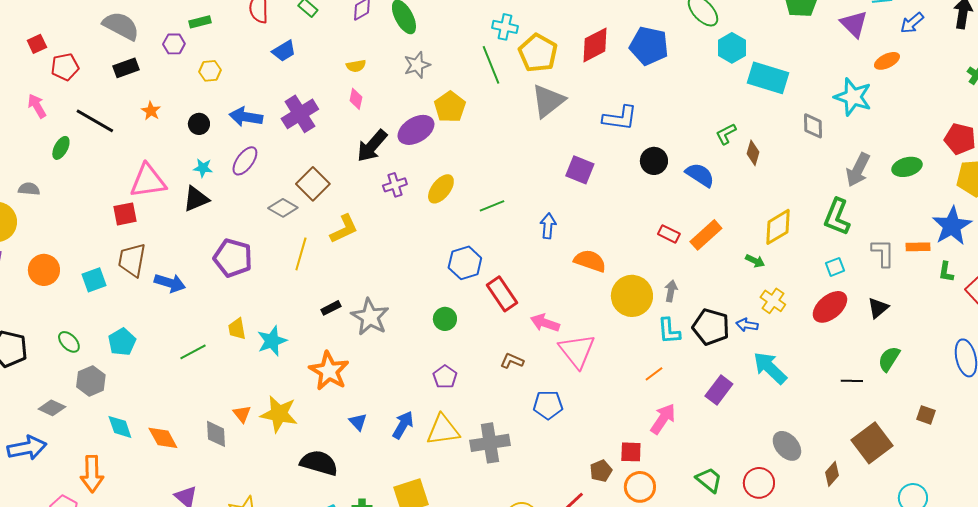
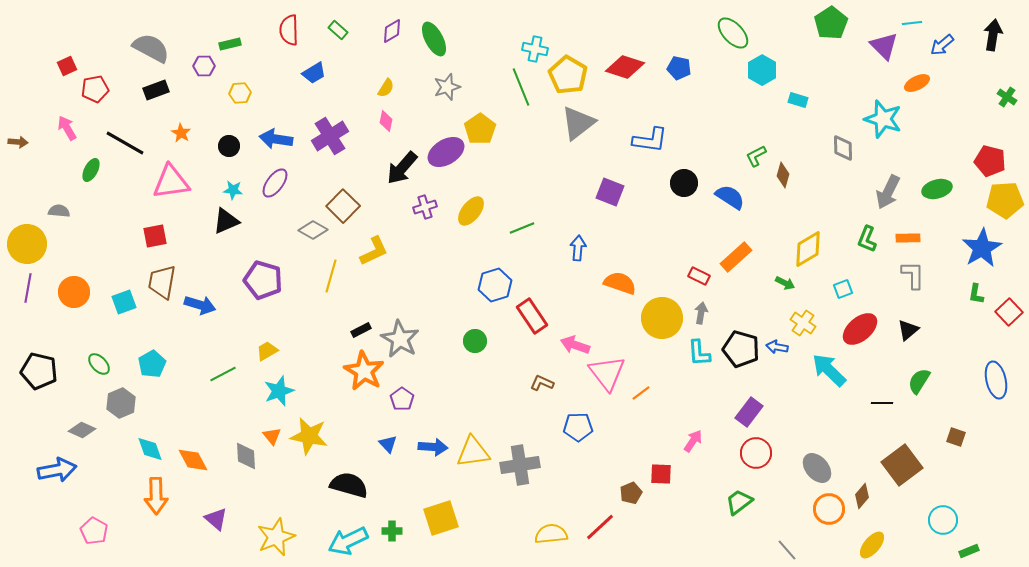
red diamond: (595, 45) -> (625, 67), turned 45
blue pentagon: (649, 46) -> (679, 68), size x0.6
yellow semicircle: (356, 66) -> (386, 88), turned -48
cyan rectangle: (768, 78) -> (798, 100), size x0.5
pink triangle: (148, 181) -> (171, 182), moved
green L-shape: (837, 217) -> (867, 239), size x0.7
red rectangle: (669, 234) -> (699, 276), moved
orange rectangle: (918, 247) -> (908, 238), moved
cyan square: (835, 267) -> (843, 289), moved
yellow trapezoid: (237, 329) -> (267, 351), turned 70
cyan star: (272, 341) -> (279, 391), moved
cyan arrow: (770, 368) -> (829, 370), moved
orange star: (329, 371) -> (364, 371), moved
orange line: (654, 374) -> (641, 393), moved
purple pentagon: (445, 377) -> (402, 399), moved
pink arrow: (663, 419) -> (693, 441), size x0.7
blue arrow: (403, 425) -> (433, 447), turned 64
orange arrow: (92, 474) -> (156, 496), moved
green trapezoid: (709, 480) -> (739, 502), turned -76
red circle: (759, 483) -> (756, 453), moved
orange circle: (640, 487) -> (829, 509), moved

